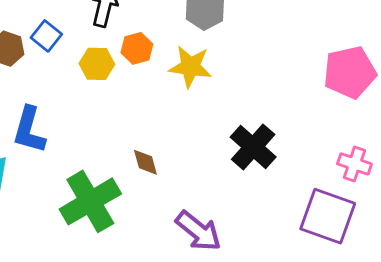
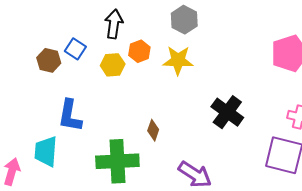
brown diamond: (145, 162) -> (153, 130), turned 40
green cross: (90, 201) -> (117, 161), turned 33

